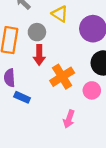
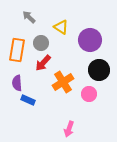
red arrow: (39, 55) -> (43, 63), turned 42
pink arrow: (69, 119) -> (69, 129), moved

